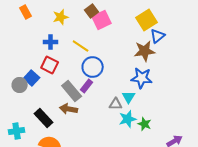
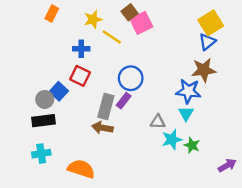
orange rectangle: (26, 12) -> (52, 13), turned 56
yellow square: (147, 20) -> (211, 23), moved
yellow line: (81, 46) -> (112, 37), moved
brown star: (145, 51) -> (204, 70), moved
gray rectangle: (72, 91) -> (106, 106), turned 55
cyan triangle: (129, 97) -> (186, 114), moved
black rectangle: (44, 118) -> (44, 121), moved, turned -54

